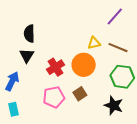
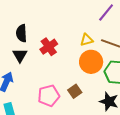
orange circle: (84, 65) -> (91, 62), moved
red cross: (55, 67) -> (49, 47), moved

